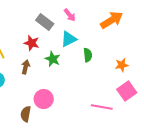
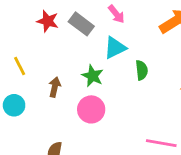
red star: (32, 43) -> (48, 21), moved
pink circle: (44, 99) -> (91, 109), moved

